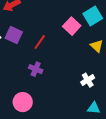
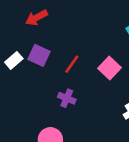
pink square: (72, 26) -> (110, 68), moved

